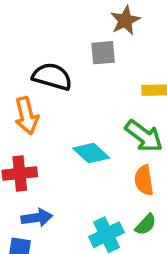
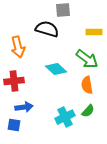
black semicircle: (52, 77) -> (47, 29), moved

